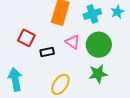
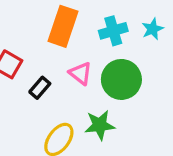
black rectangle: (47, 52) -> (40, 88), turned -40
green star: (98, 74) -> (100, 125), moved

